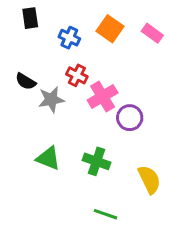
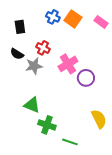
black rectangle: (30, 18) -> (20, 27), moved
blue cross: (69, 38) -> (53, 17), moved
red cross: (77, 75) -> (43, 48), moved
green cross: (97, 161) -> (47, 125), moved

